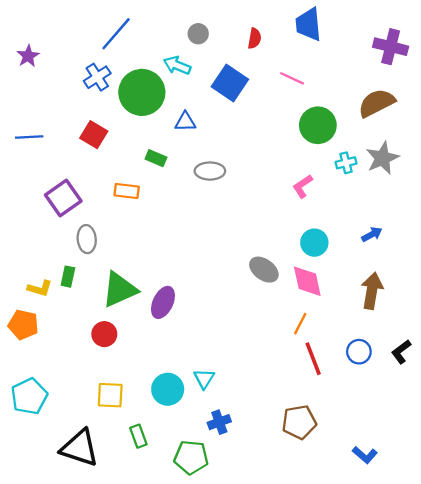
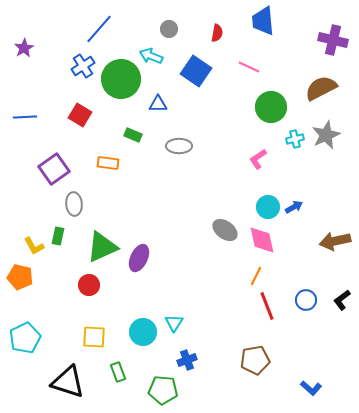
blue arrow: (372, 234) -> (294, 207), moved
yellow L-shape: (40, 288) -> (34, 246), turned 45
brown arrow: (372, 291) -> (335, 241), moved, turned -112

